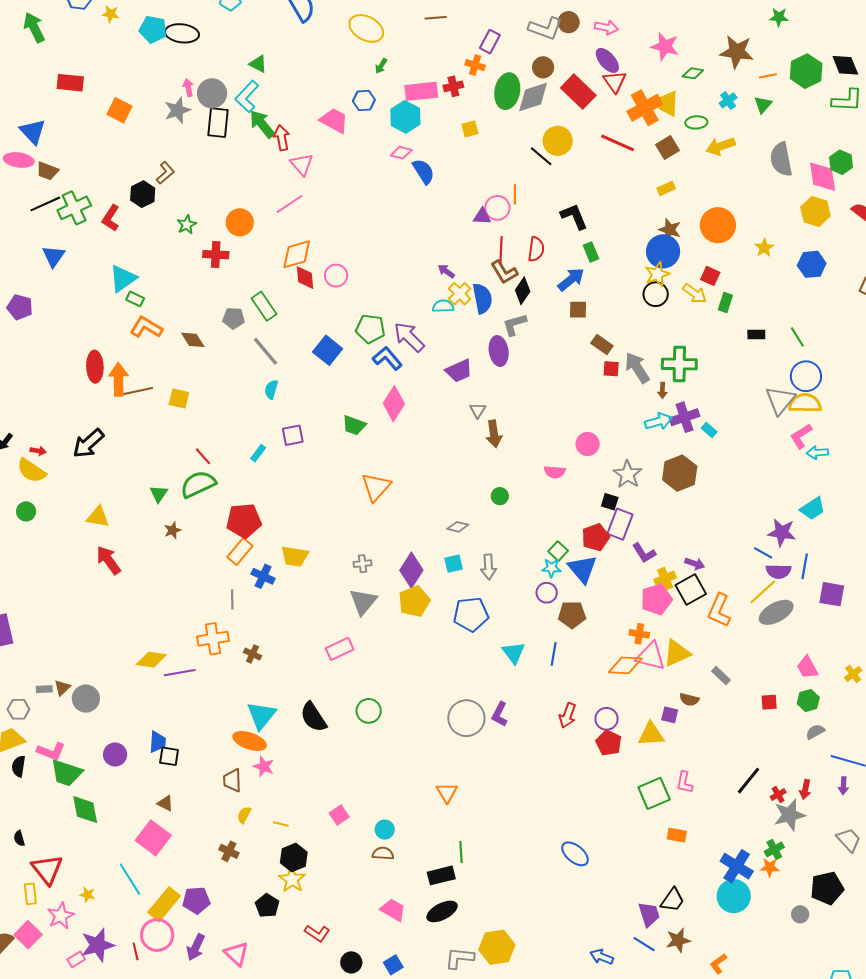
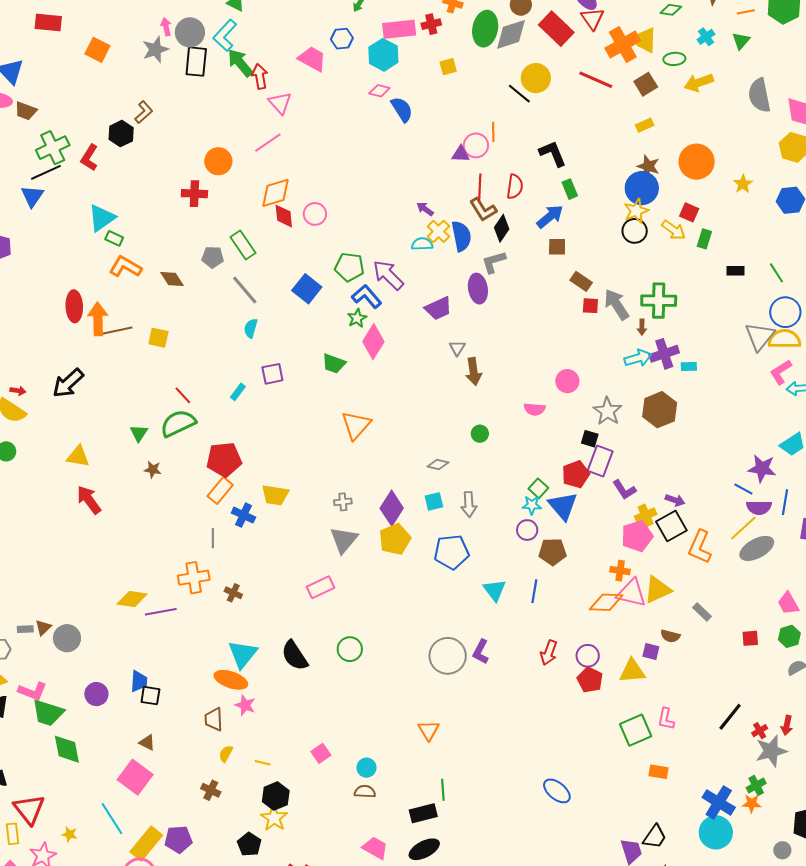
black line: (45, 204) -> (46, 172), moved
green star: (187, 225) -> (357, 318), moved
cyan rectangle: (709, 430) -> (689, 366), turned -42
brown star: (173, 530) -> (153, 470), turned 30

